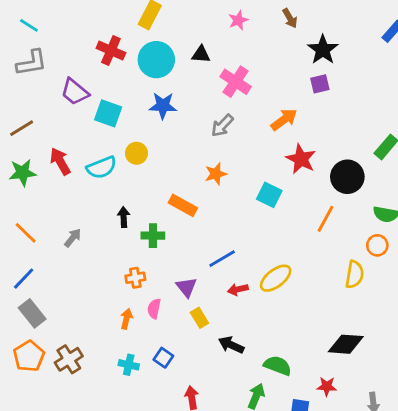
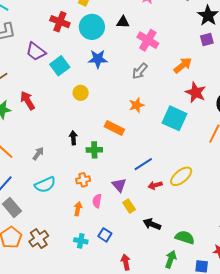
cyan square: (108, 113) -> (60, 66), turned 36
cyan semicircle: (101, 167) -> (45, 185), moved
cyan square: (269, 195) -> (174, 118), size x1.4

